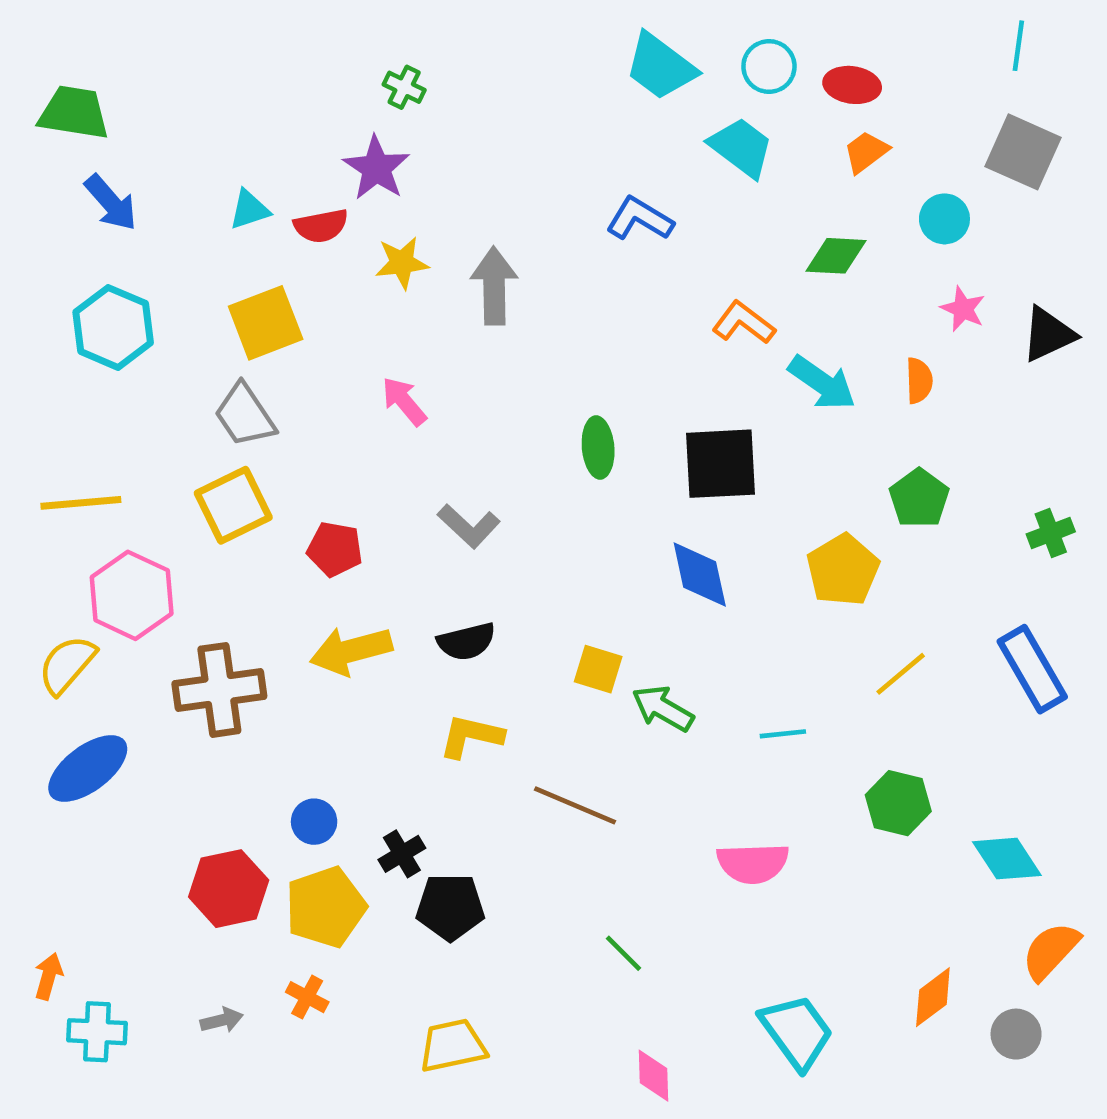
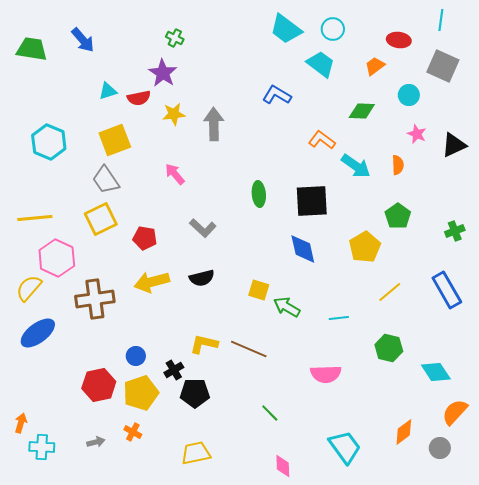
red ellipse: (852, 85) -> (399, 40), moved
blue arrow: (111, 203) -> (83, 40), moved
yellow L-shape: (471, 736) -> (204, 344), moved

